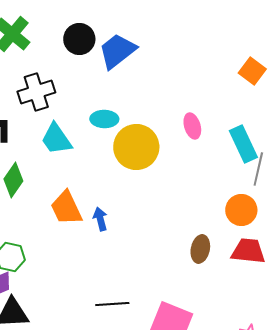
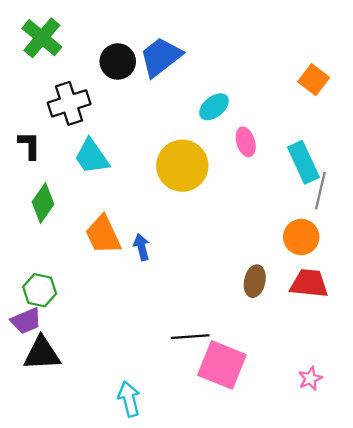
black circle: (79, 39) -> (118, 62), moved
cyan ellipse: (104, 119) -> (214, 107), moved, turned -40
black line: (112, 304) -> (190, 337), moved

